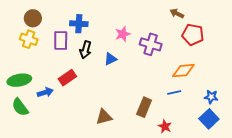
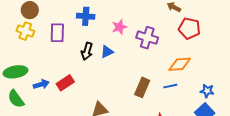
blue cross: (79, 24) -> (86, 16), moved
black arrow: (86, 50) -> (87, 51), moved
red rectangle: (67, 78) -> (65, 83), moved
brown rectangle: (144, 107) -> (142, 87), moved

